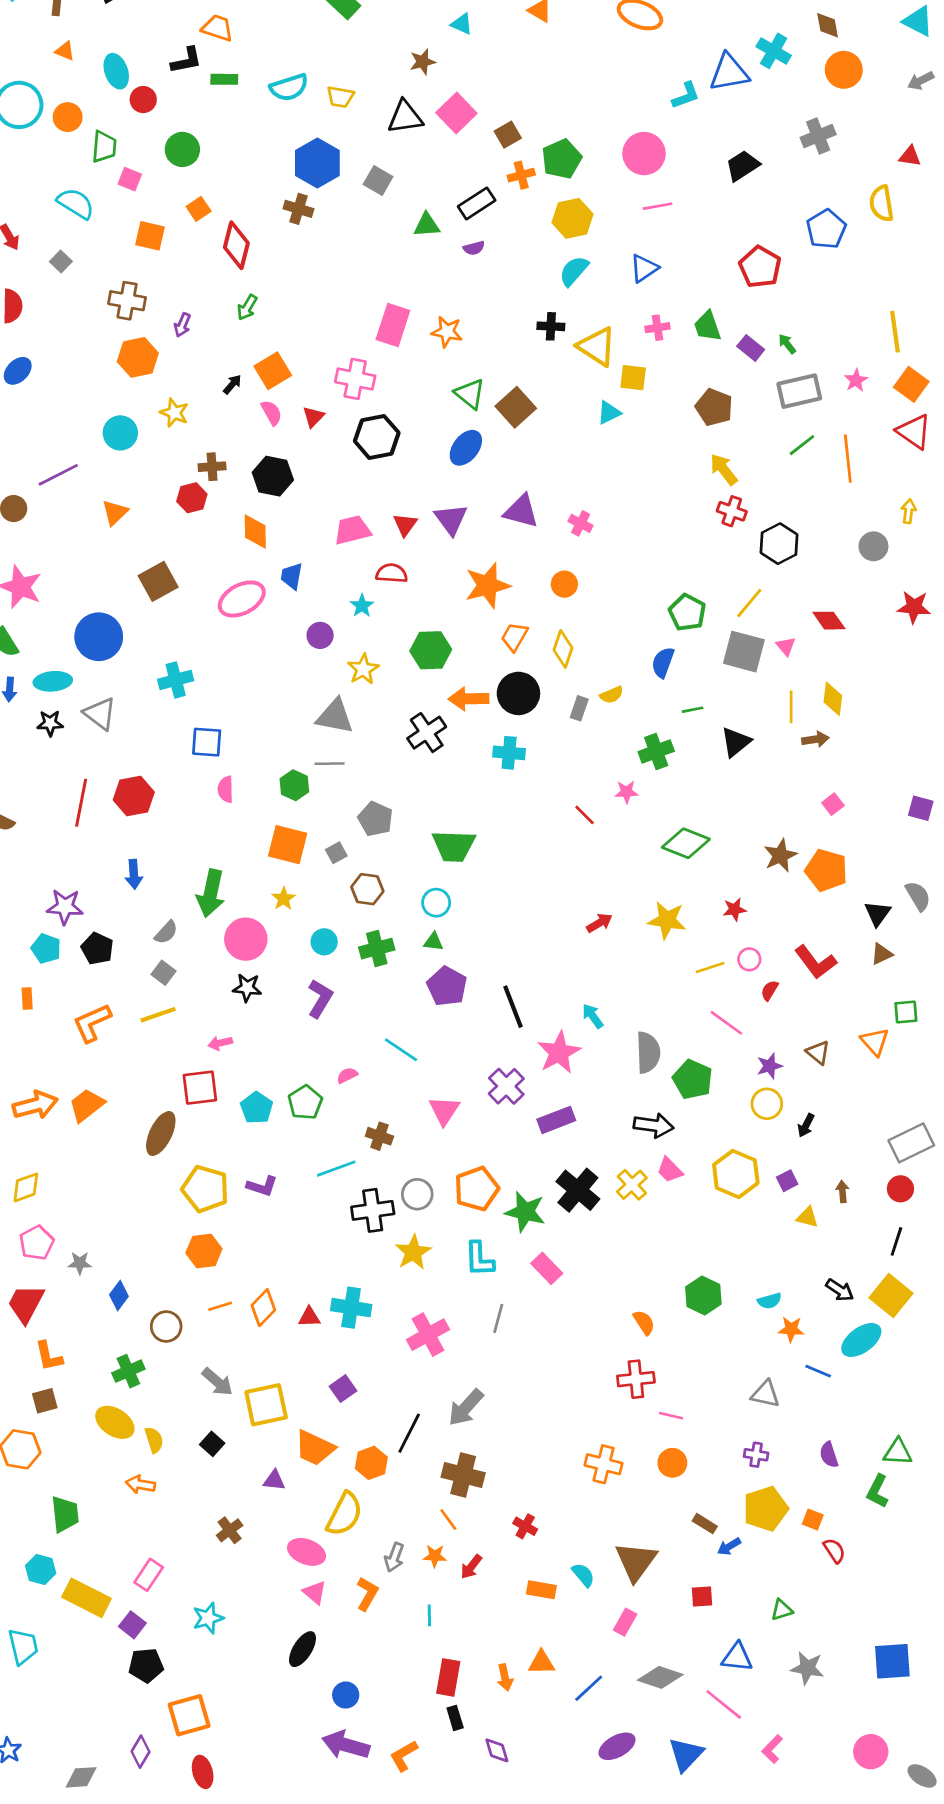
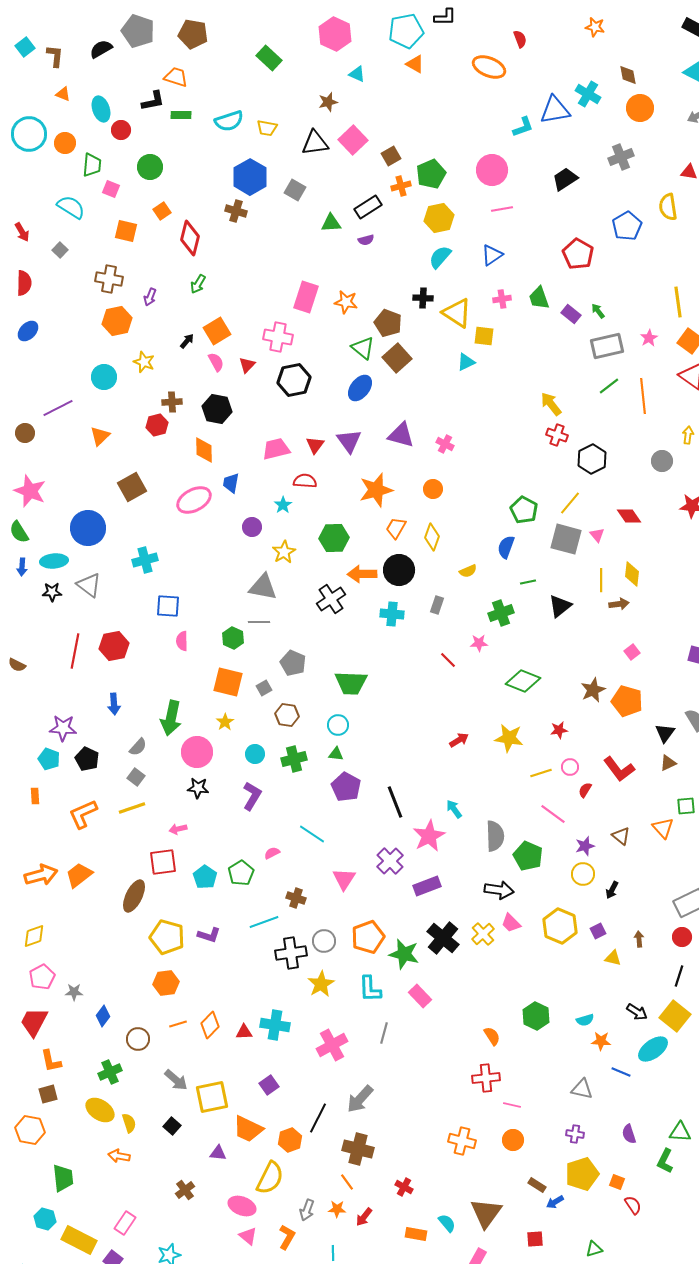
brown pentagon: (714, 407) -> (388, 323), moved
gray rectangle: (579, 708) -> (437, 605), moved

